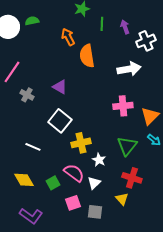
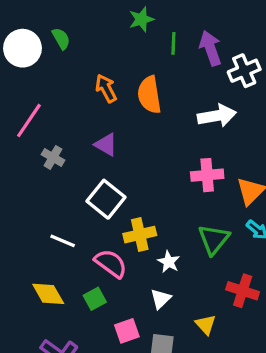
green semicircle: (32, 21) -> (61, 39), turned 72
purple arrow: (125, 27) -> (210, 48), size x1.5
orange arrow: (68, 37) -> (106, 88), moved
pink semicircle: (74, 173) -> (111, 263), moved
red cross: (132, 178) -> (243, 291), moved

